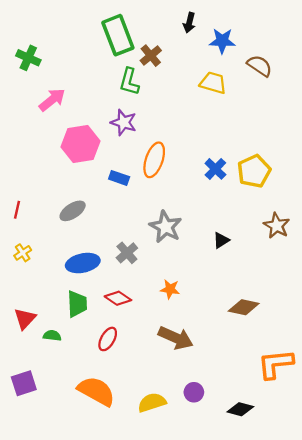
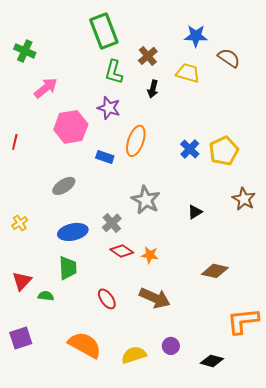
black arrow: (189, 23) -> (153, 89), moved
brown cross: (151, 56) -> (148, 56), moved
red line: (17, 210) -> (15, 142), moved
red diamond: (118, 298) -> (122, 251), moved
red ellipse: (108, 339) -> (107, 299), moved, turned -65

